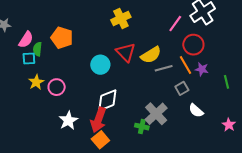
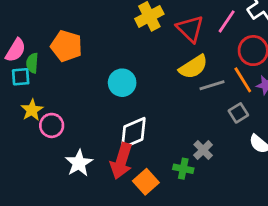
red triangle: (126, 52) -> (190, 29), moved
pink circle: (57, 87) -> (52, 125), moved
gray cross: (156, 114) -> (203, 150), size x0.6
orange square: (100, 140) -> (146, 182), moved

